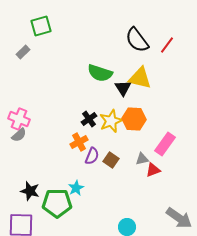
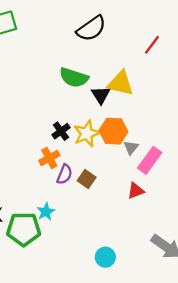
black semicircle: (137, 40) -> (91, 28), moved, turned -88
gray triangle: (142, 159) -> (131, 147), moved, turned -40

